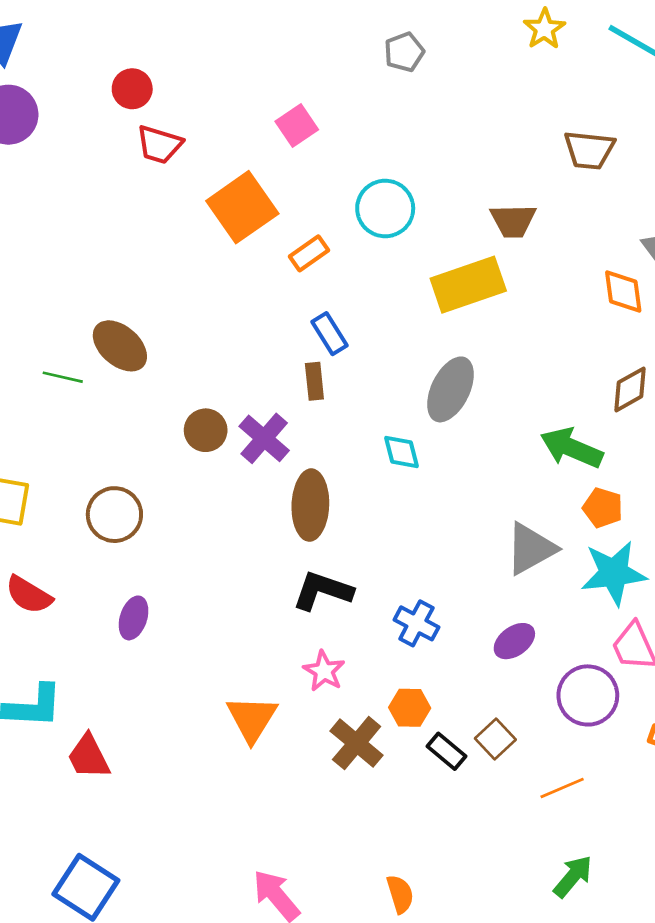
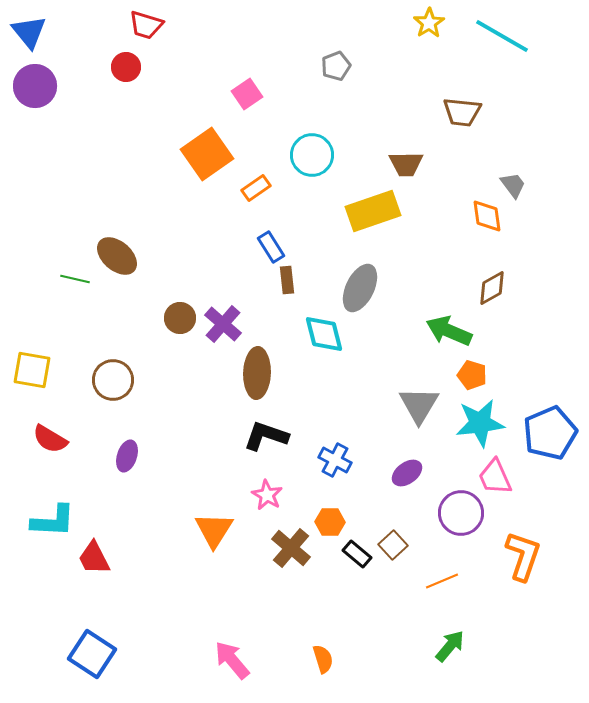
gray pentagon: (404, 52) -> (336, 66), moved
red trapezoid: (159, 145) -> (146, 25), moved
brown rectangle: (314, 381) -> (287, 280), moved
cyan diamond: (402, 452) -> (324, 334), size x1.4
gray triangle: (531, 549) -> (419, 405), turned -30

